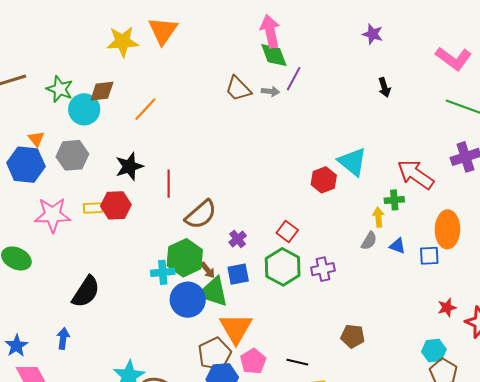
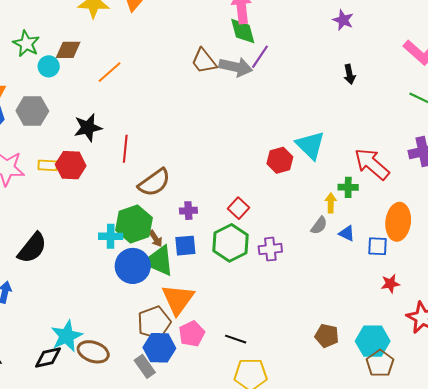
gray arrow: (270, 91) -> (236, 67), size x1.8
cyan circle: (84, 109) -> (49, 66), size x0.7
purple cross: (238, 239) -> (188, 211), turned 30
red star: (447, 308) -> (390, 284), moved
brown pentagon: (353, 336) -> (327, 336), moved
cyan hexagon: (434, 351) -> (373, 341), size x1.4

